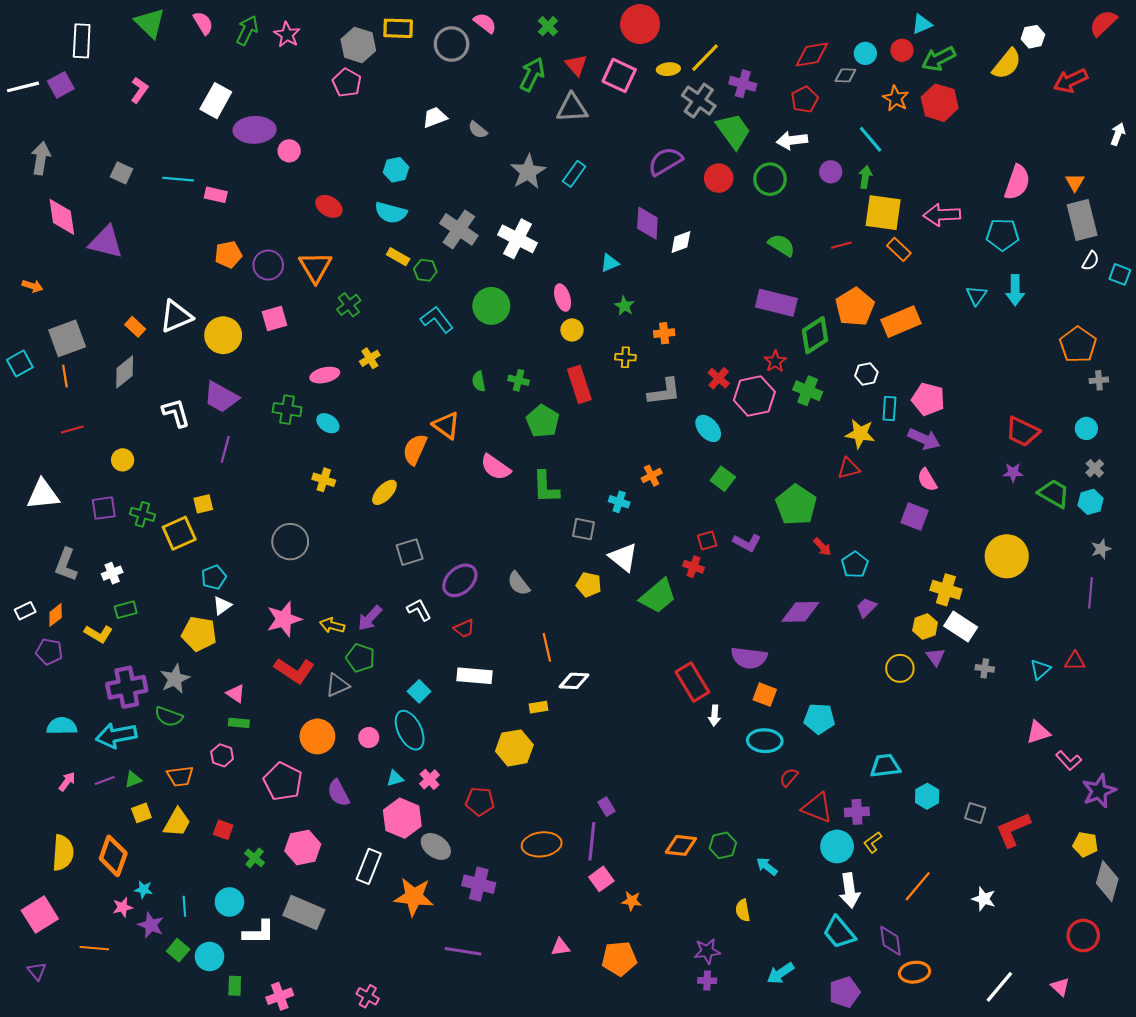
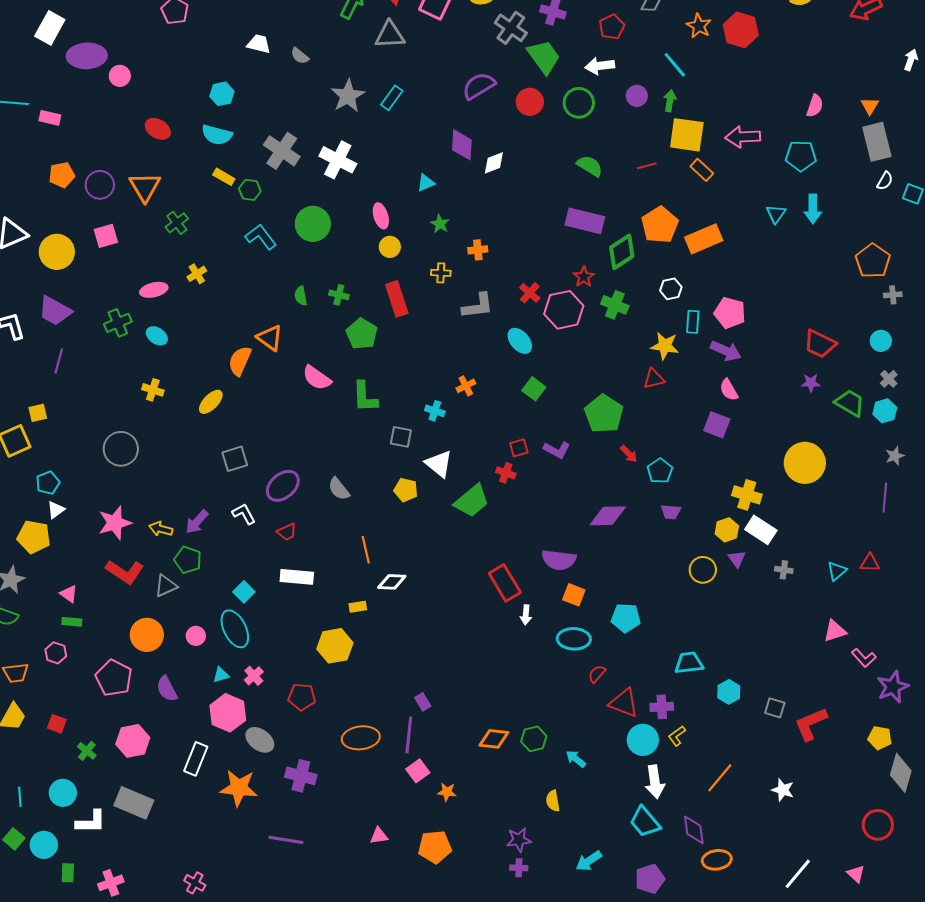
white trapezoid: (435, 117) -> (259, 44), turned 35
pink semicircle: (1017, 182) -> (815, 106), size x0.7
green cross: (287, 410) -> (118, 323), turned -32
purple trapezoid: (866, 608) -> (671, 512), turned -130

